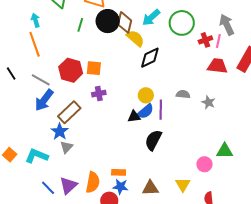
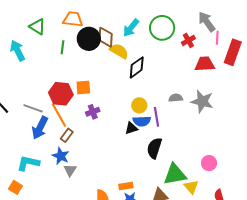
cyan arrow: (35, 20) -> (18, 51), size x1.5
pink line: (218, 41) -> (217, 38), moved
orange line: (35, 44) -> (59, 115), moved
gray star: (208, 102) -> (202, 101), size x1.6
blue semicircle: (146, 111) -> (142, 121), turned 48
brown rectangle: (69, 112) -> (67, 135), size x0.6
green triangle: (225, 151) -> (175, 174), moved, size x1.4
cyan L-shape: (37, 156) -> (28, 163), moved

